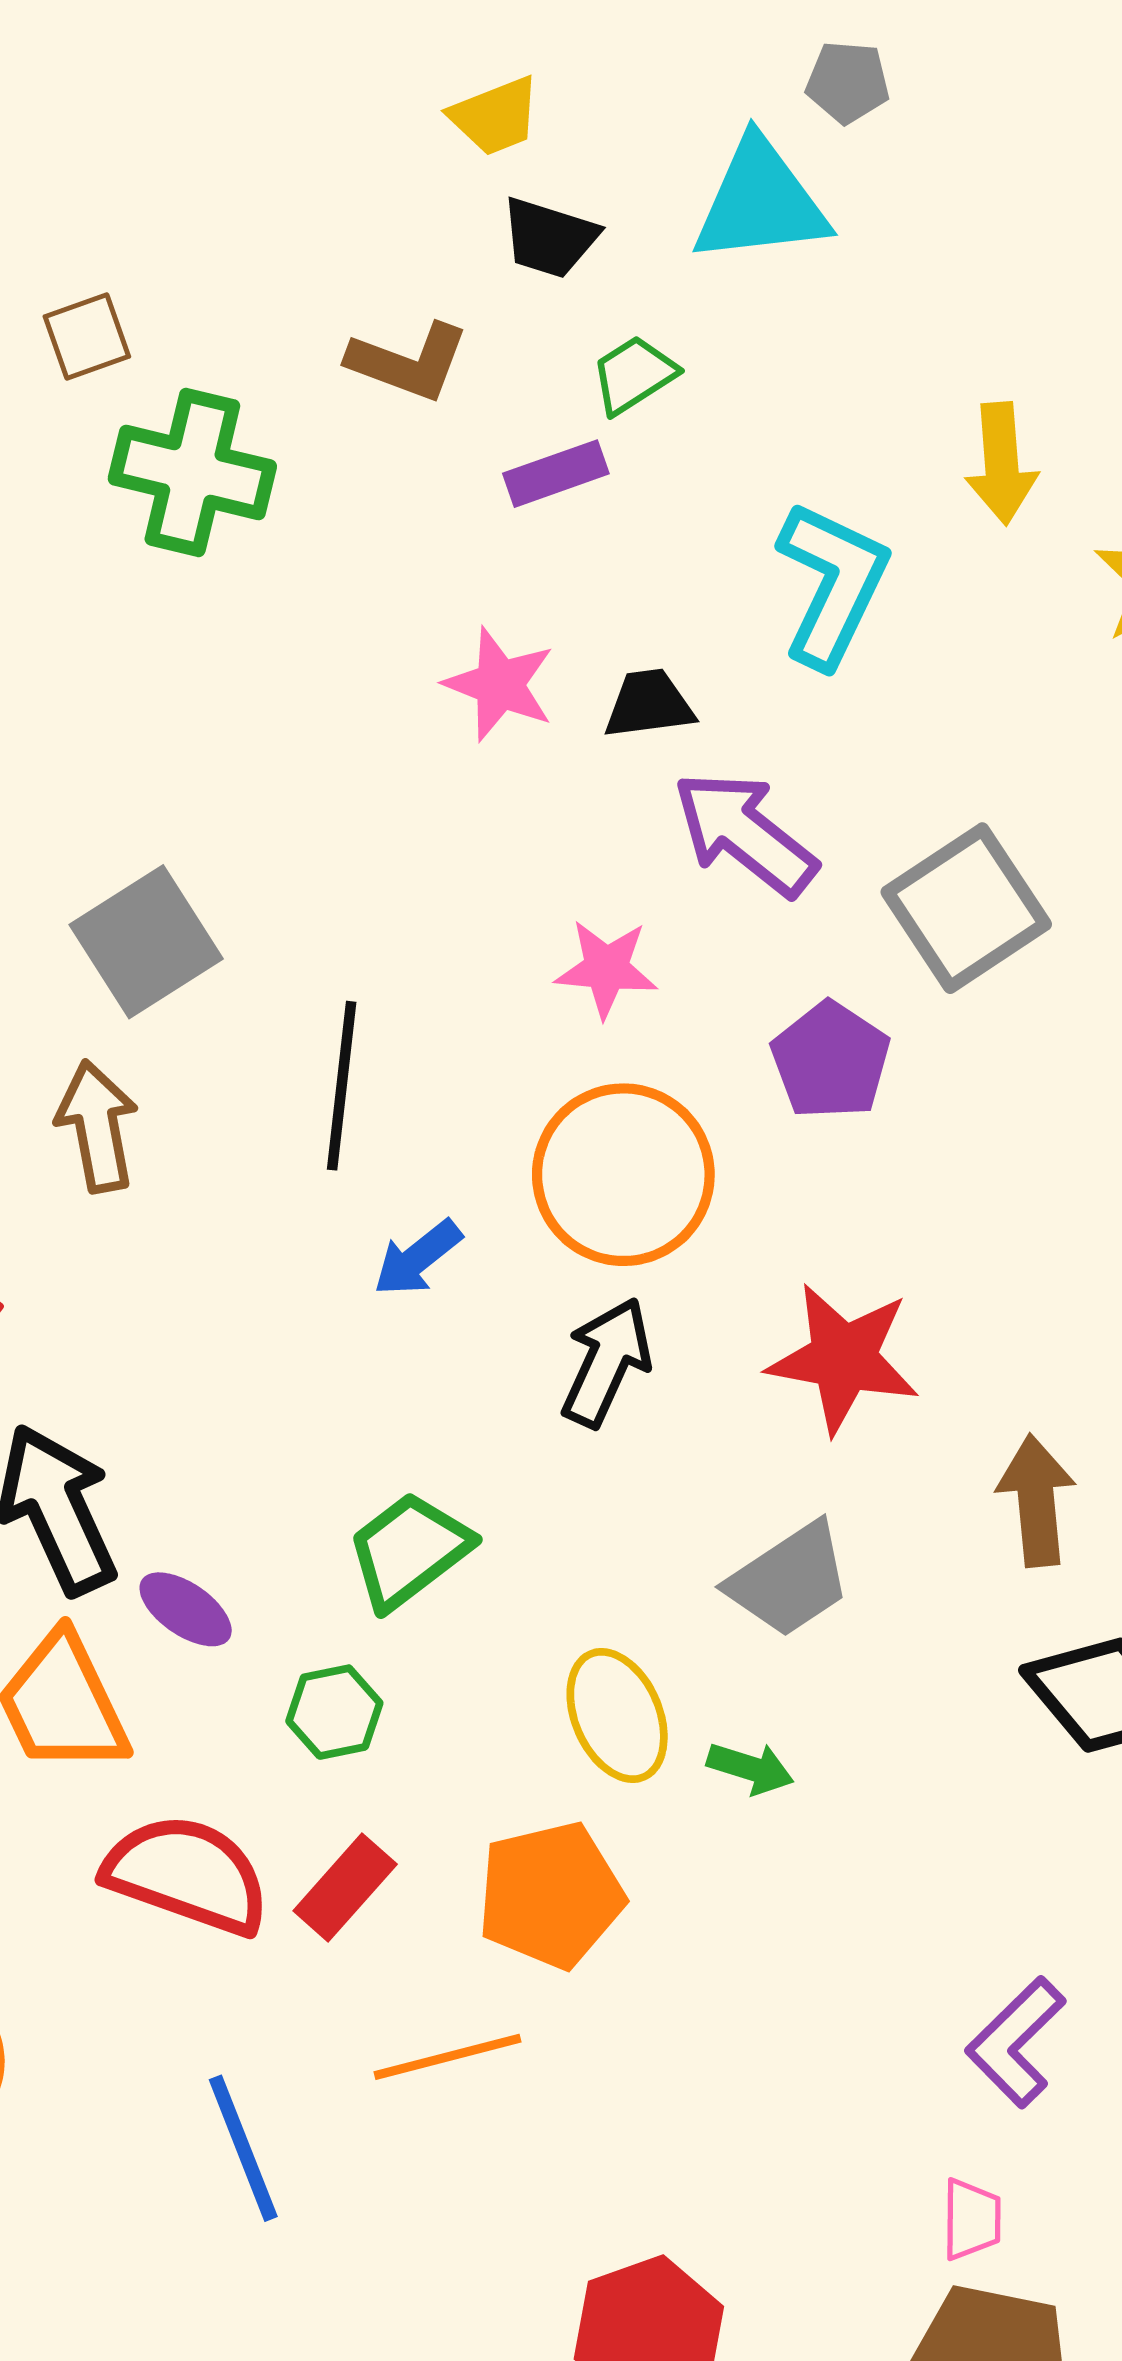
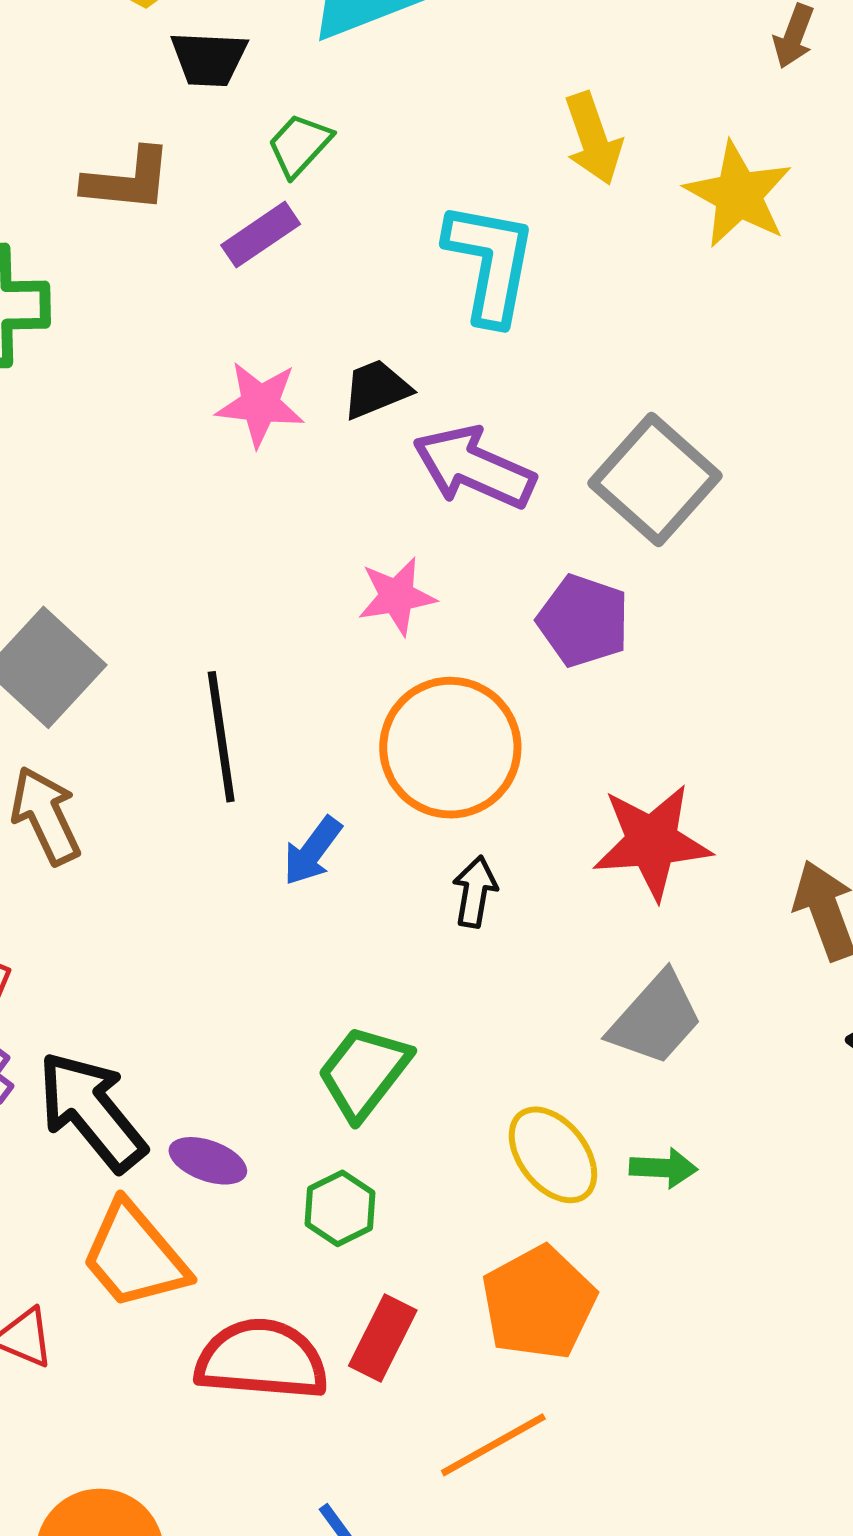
black arrow: (606, 1362) -> (475, 892), size x0.7

